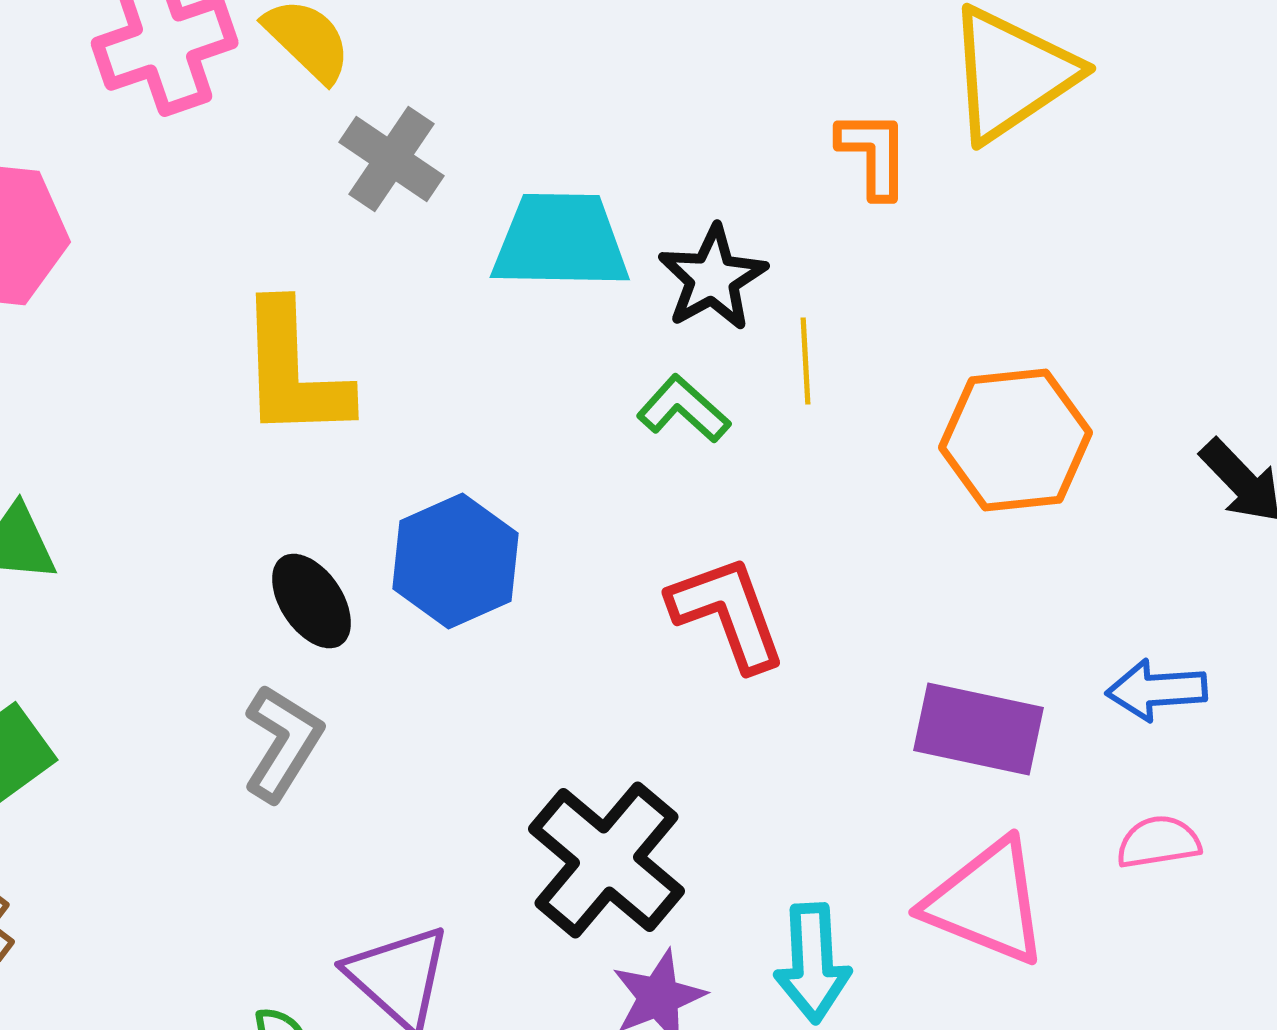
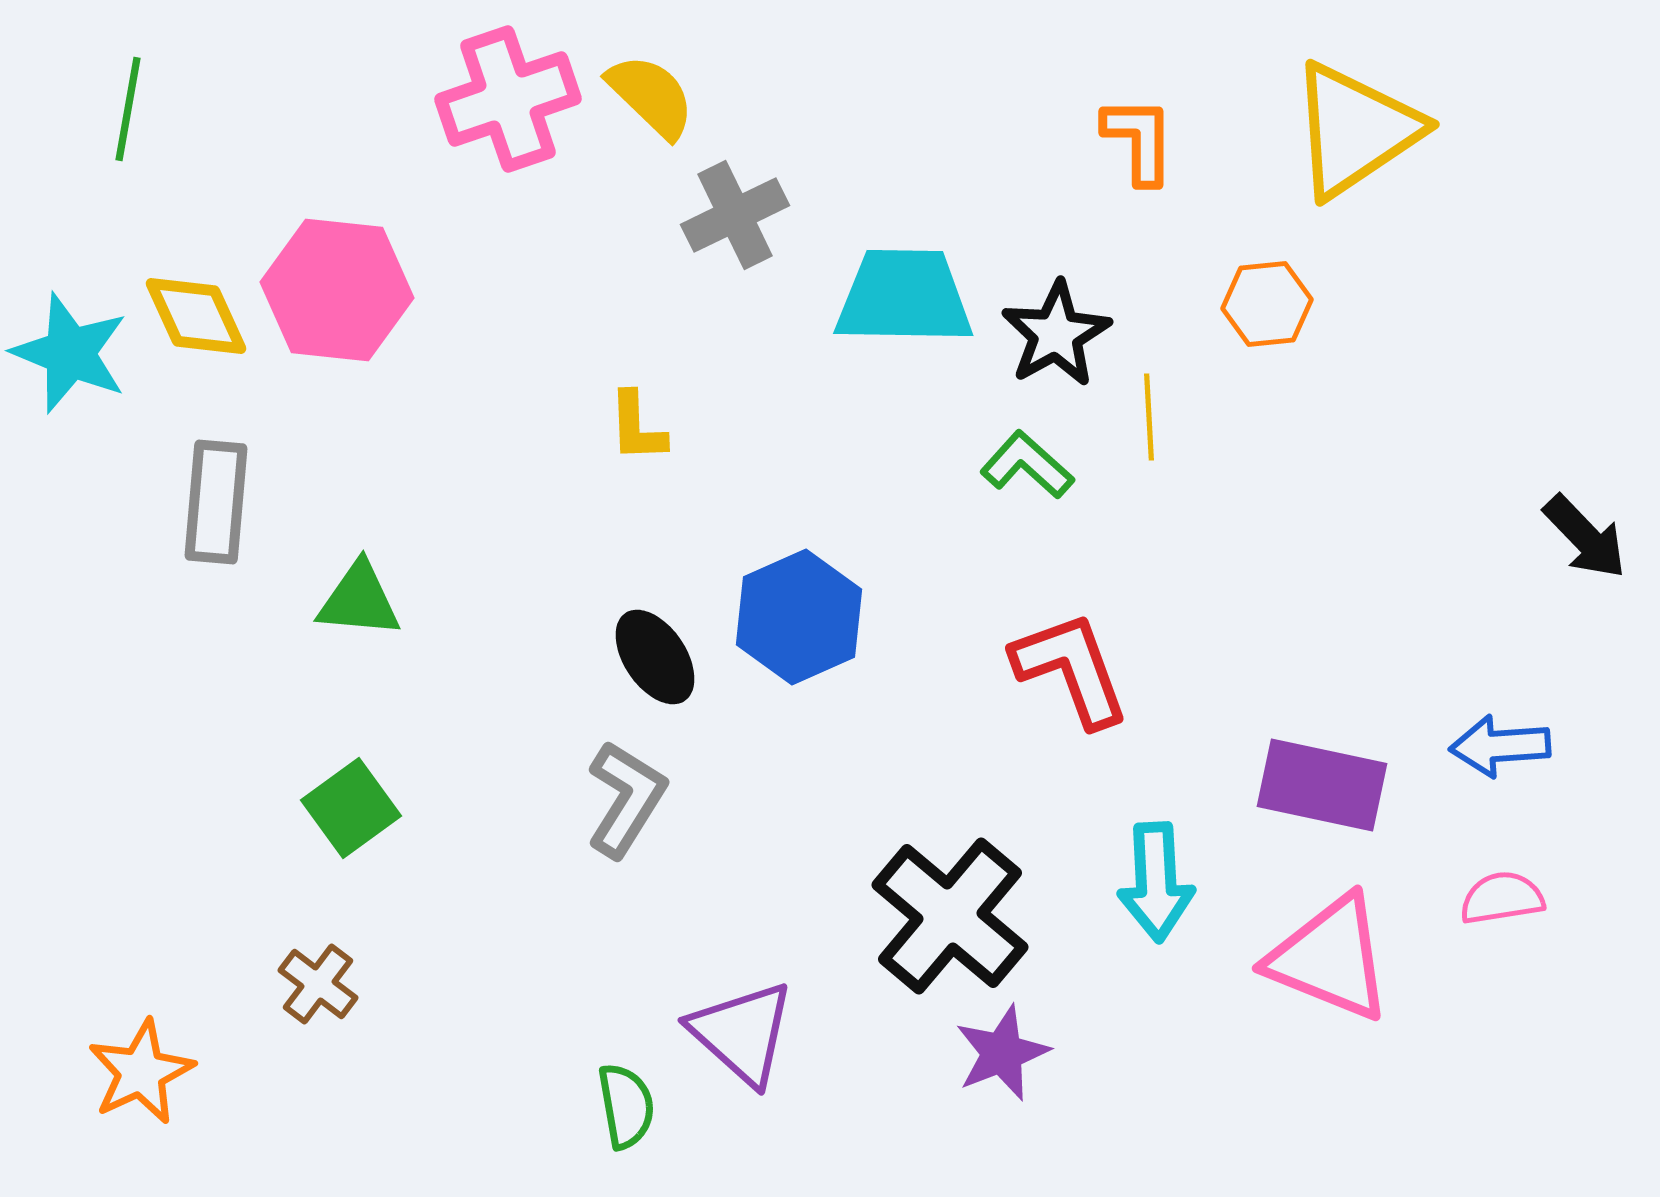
orange L-shape: (874, 154) -> (1139, 140), moved
gray cross: (392, 159) -> (735, 215), turned 30
yellow L-shape: (294, 371) -> (637, 427), size x0.5
orange hexagon: (1016, 440) -> (1267, 304), moved, size x0.6
cyan arrow: (813, 963) -> (1156, 882), moved

